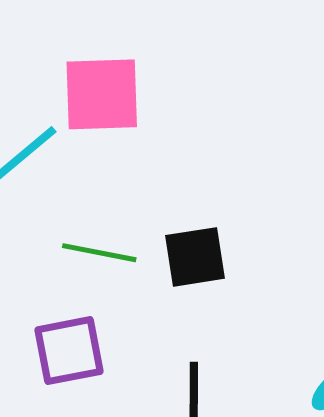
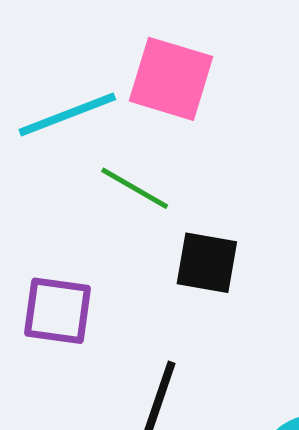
green line: (99, 253) -> (135, 188), moved

